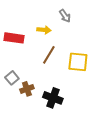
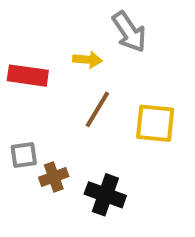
gray arrow: (65, 16) -> (129, 32), size x1.5
gray square: (12, 78) -> (24, 155), turned 32

